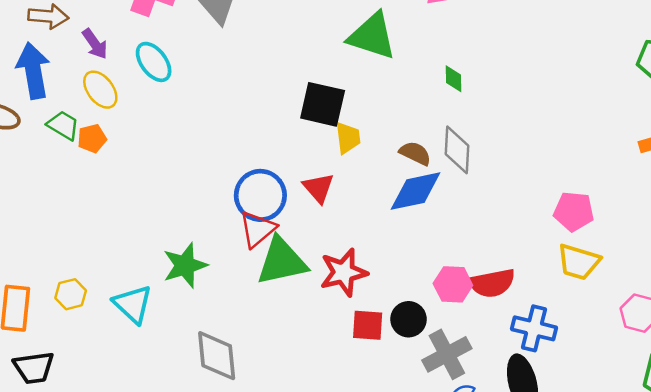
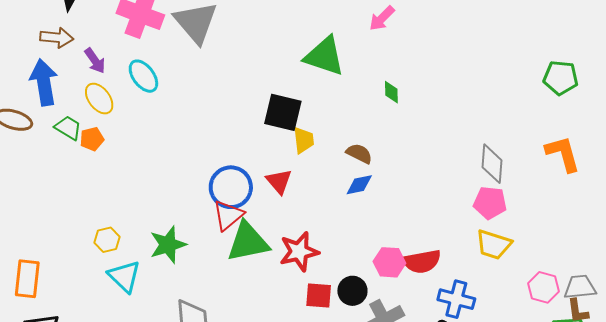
gray diamond: (457, 150) -> (492, 164), moved
blue diamond: (416, 191) -> (359, 185), size x0.6
yellow hexagon: (71, 294) -> (107, 240), moved

